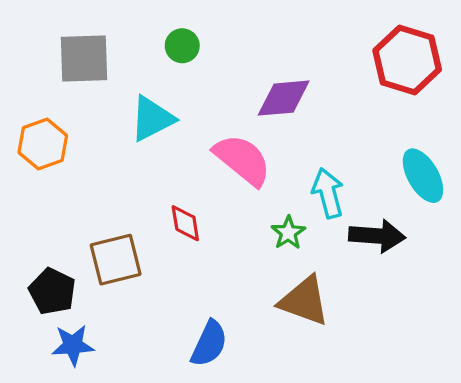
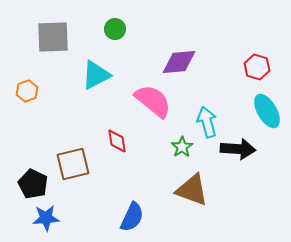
red hexagon: (407, 60) -> (257, 67), moved, size x0.6
orange hexagon: (43, 144) -> (27, 91), size x0.7

